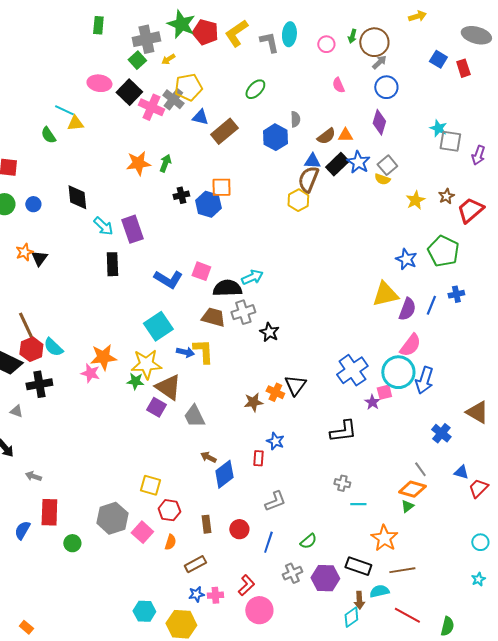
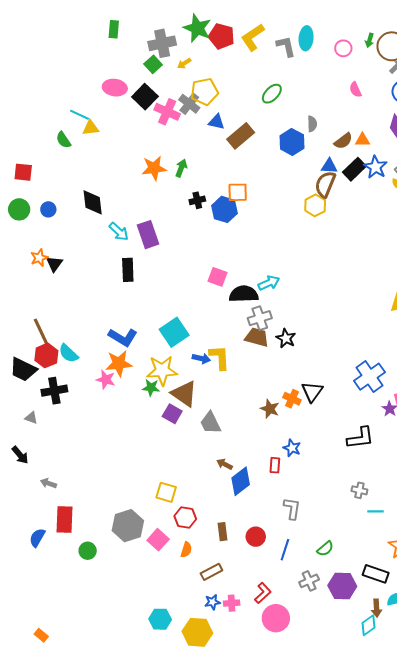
blue L-shape: (168, 279) -> (123, 337), moved
brown trapezoid: (213, 317) -> (257, 337), moved
brown star: (253, 402) -> (270, 409), turned 30
gray L-shape: (275, 501) -> (292, 508), turned -60

